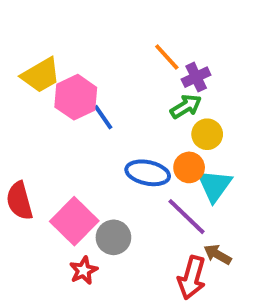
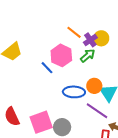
pink hexagon: (76, 97) -> (61, 55), moved
yellow circle: (207, 134) -> (101, 38), moved
pink square: (74, 221) -> (41, 122), turned 35

